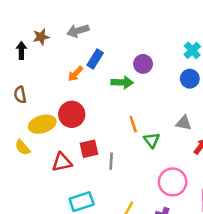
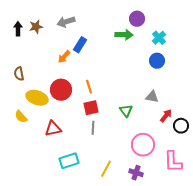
black arrow: (21, 50) -> (18, 29), moved
purple circle: (143, 64) -> (137, 19), moved
green arrow: (122, 82) -> (124, 35), moved
yellow ellipse: (42, 124) -> (37, 98), turned 35
orange line: (133, 124) -> (89, 87), moved
red square: (89, 149) -> (91, 108), moved

